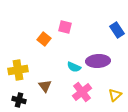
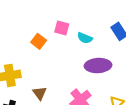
cyan semicircle: (74, 67) -> (85, 38), moved

